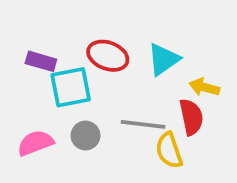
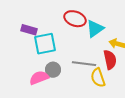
red ellipse: (108, 56) -> (75, 19), moved
pink semicircle: (35, 143) -> (39, 78), moved

